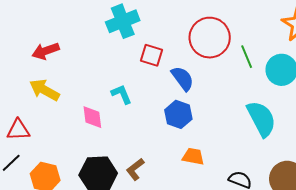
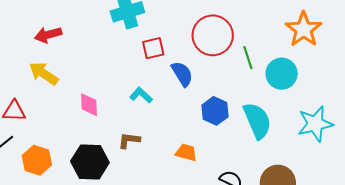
red square: (152, 55) -> (153, 48), turned -35
cyan L-shape: (121, 94) -> (141, 95), moved, turned -30
blue hexagon: (178, 114) -> (215, 111), moved
brown L-shape: (135, 169) -> (129, 140), moved, turned 40

